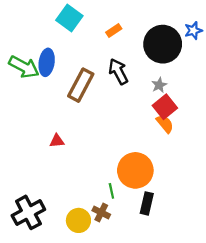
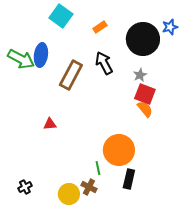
red square: (165, 107) -> (145, 94), turned -30
black cross: (28, 212) -> (25, 187), size x0.5

